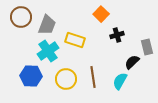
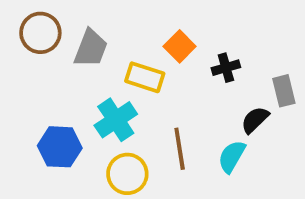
orange square: (101, 14) -> (180, 46), moved
cyan cross: (48, 51) -> (116, 120), moved
yellow circle: (66, 79) -> (127, 174), moved

